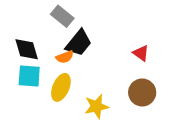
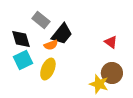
gray rectangle: (62, 16) -> (41, 20), moved
cyan square: (29, 76) -> (23, 60), turned -30
yellow star: (96, 106) -> (99, 84), moved, turned 30

